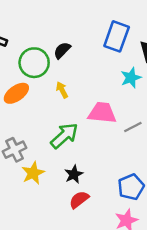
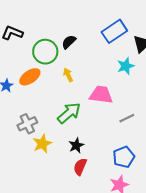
blue rectangle: (117, 36) -> (114, 31), turned 35
gray line: (133, 127) -> (127, 118), moved
red semicircle: (79, 200) -> (80, 167), turned -30

